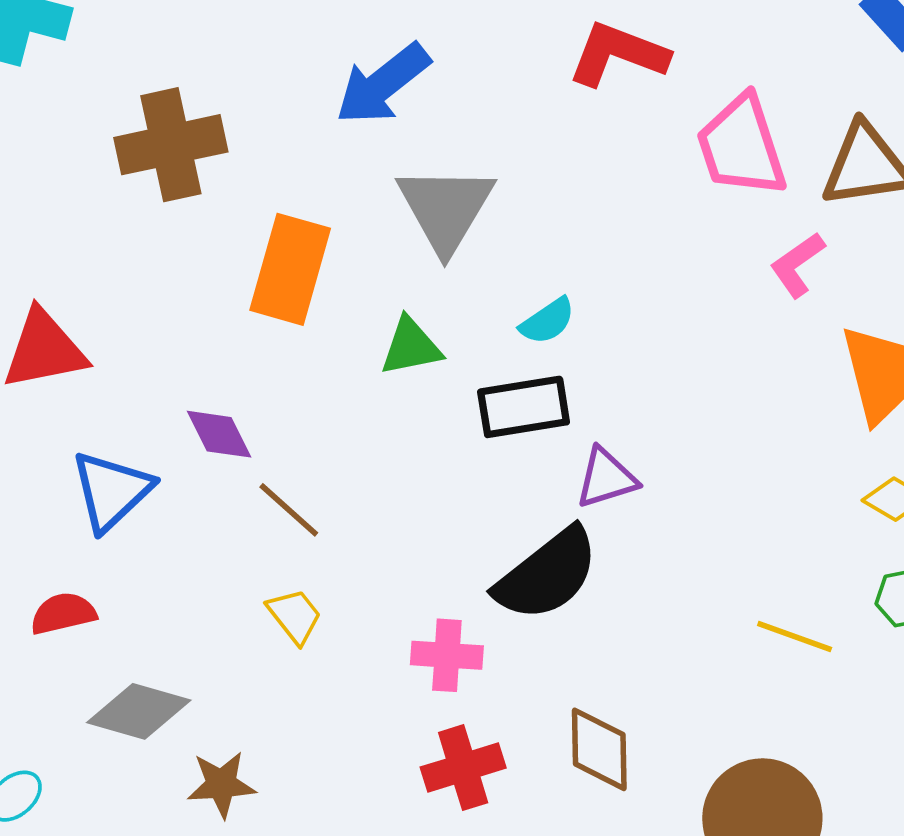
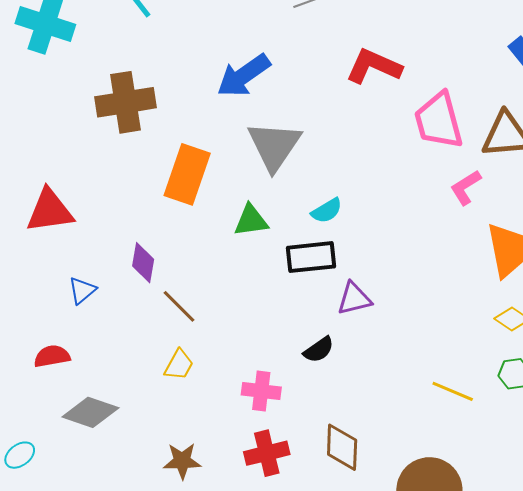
purple diamond: (219, 434) -> (143, 263), turned 33
blue triangle: (111, 491) -> (82, 290), size x0.6
black semicircle: (547, 574) -> (319, 350), size x0.5
yellow trapezoid: (295, 616) -> (179, 365), turned 64
brown star: (221, 784) -> (182, 461), moved

